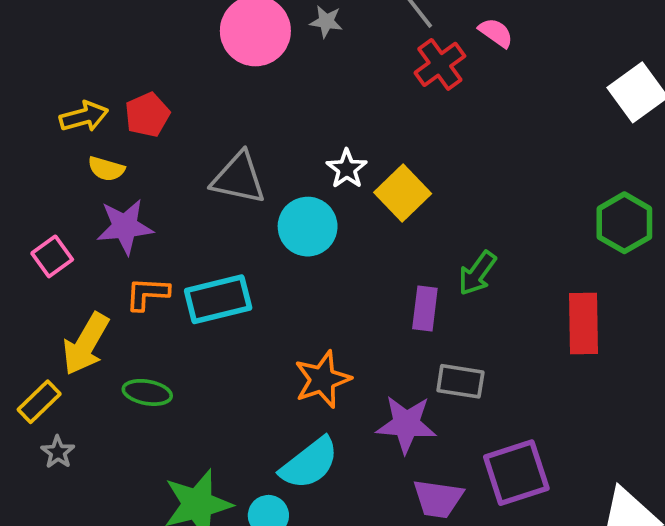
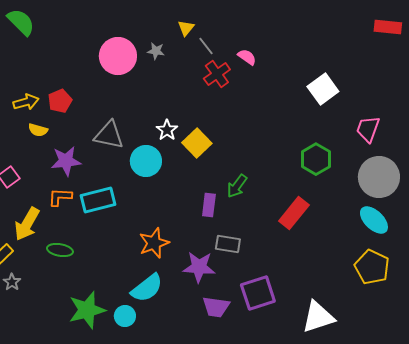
purple star: (125, 227) -> (66, 161), moved
red rectangle: (583, 323) -> (294, 213), turned 40

